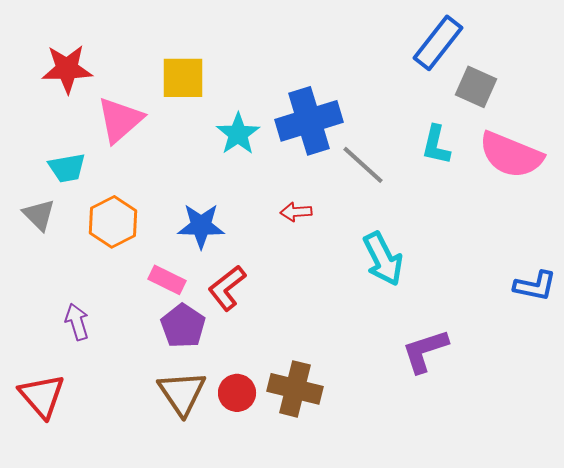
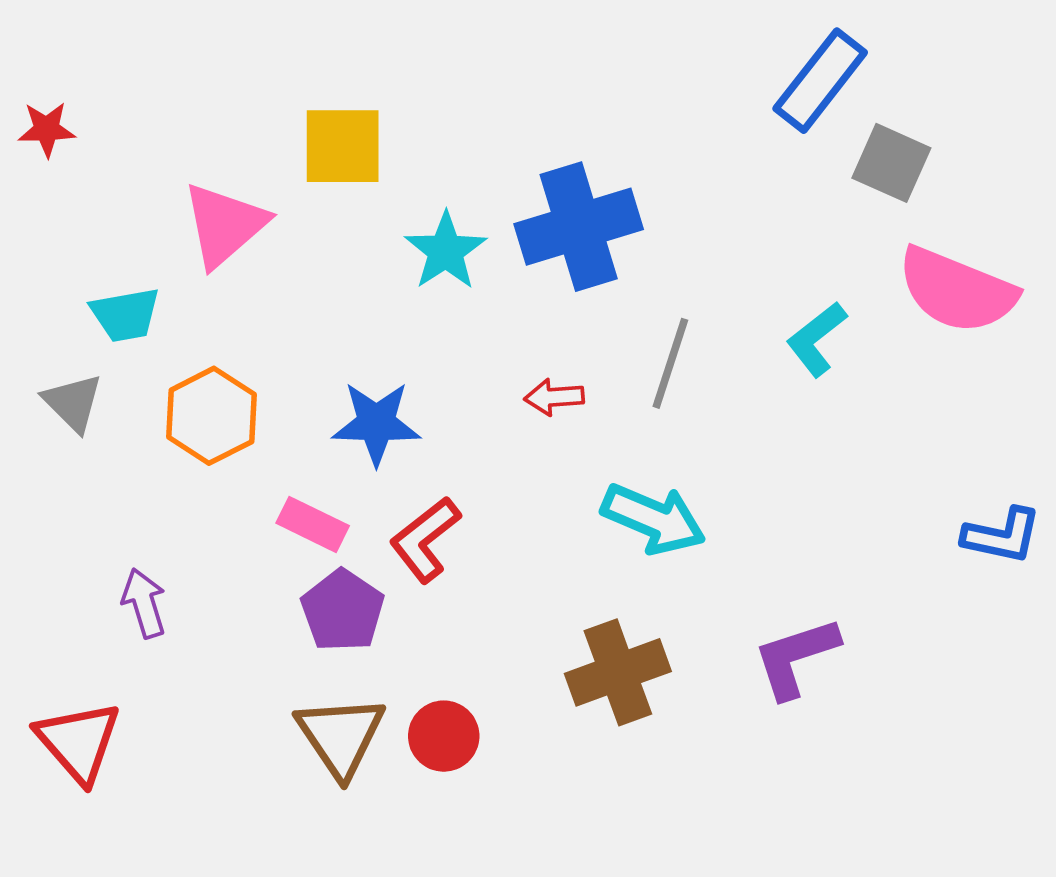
red star: (67, 69) -> (47, 129), moved, size x0.6
cyan L-shape: (436, 145) -> (816, 339), moved, turned 39
gray line: (363, 165) -> (670, 363), moved, turned 66
cyan arrow: (383, 259) -> (653, 519), moved, turned -40
brown cross: (295, 389) -> (618, 672), moved, turned -34

